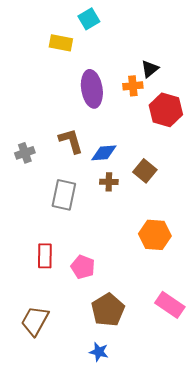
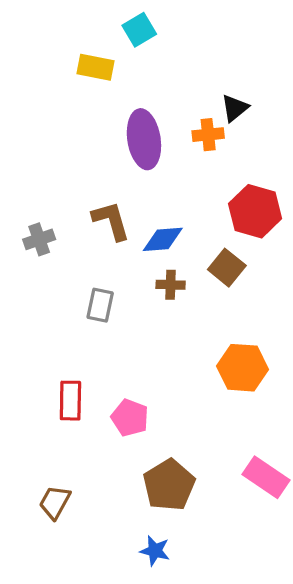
red hexagon: (166, 110) -> (255, 211), moved
gray rectangle: (64, 195) -> (100, 305), size x0.7
brown trapezoid: (35, 321) -> (55, 502), size x0.7

